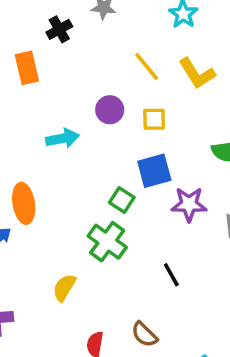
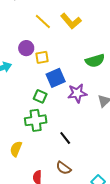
yellow square: (154, 119) -> (42, 57), moved
green cross: (107, 242) -> (36, 120), turned -35
black line: (171, 275) -> (65, 138), moved

